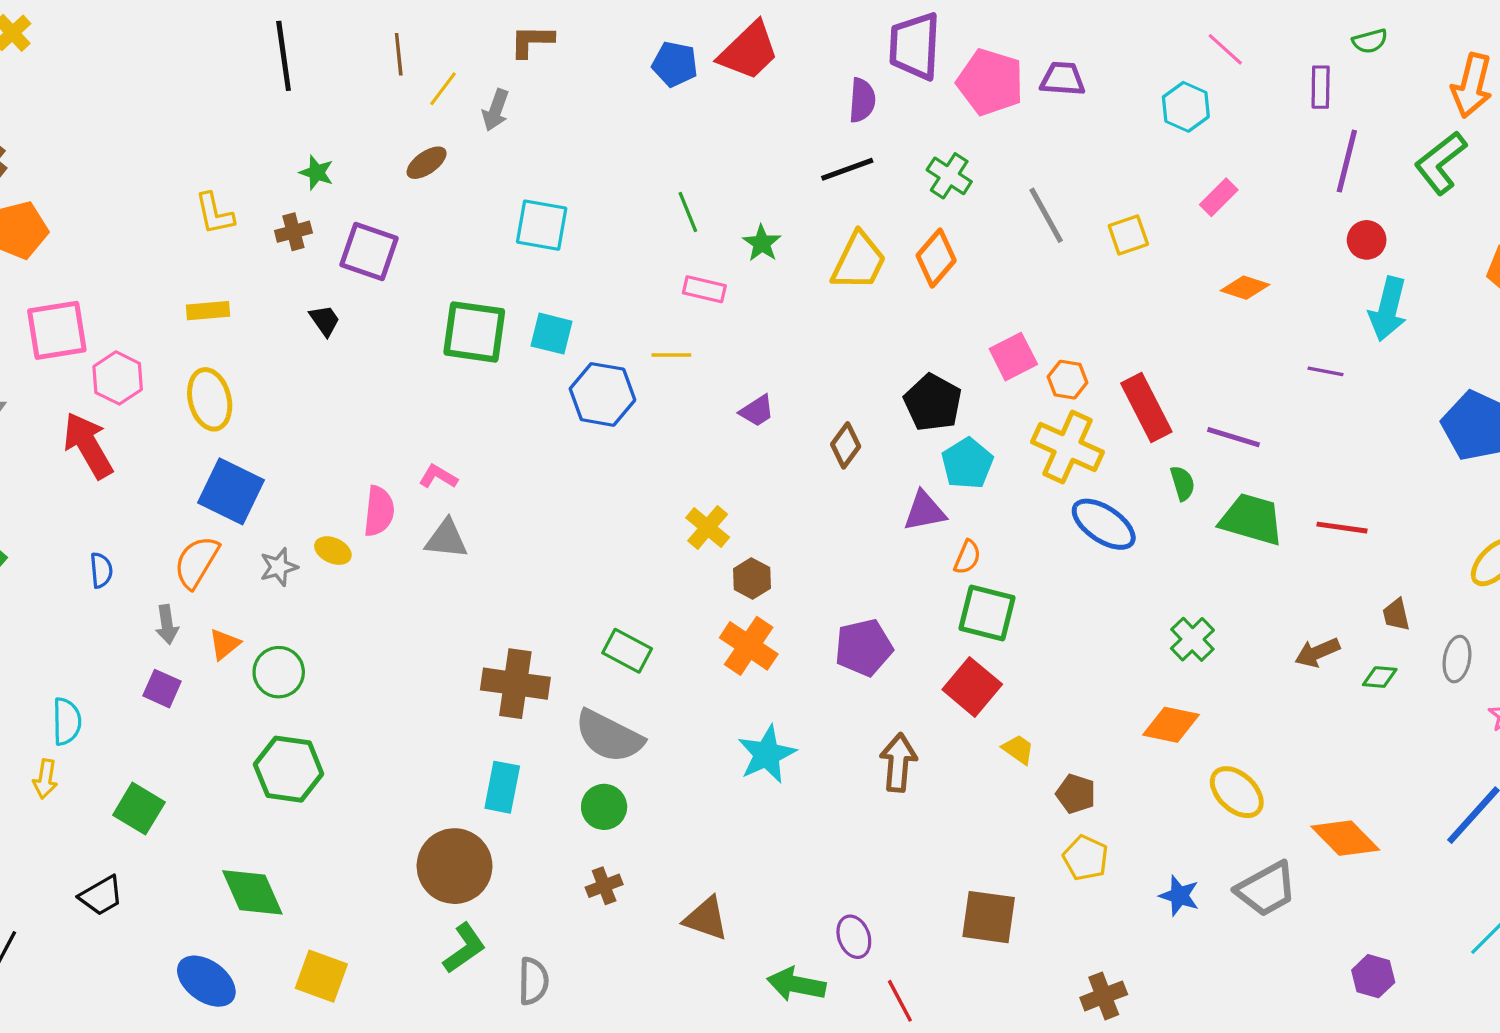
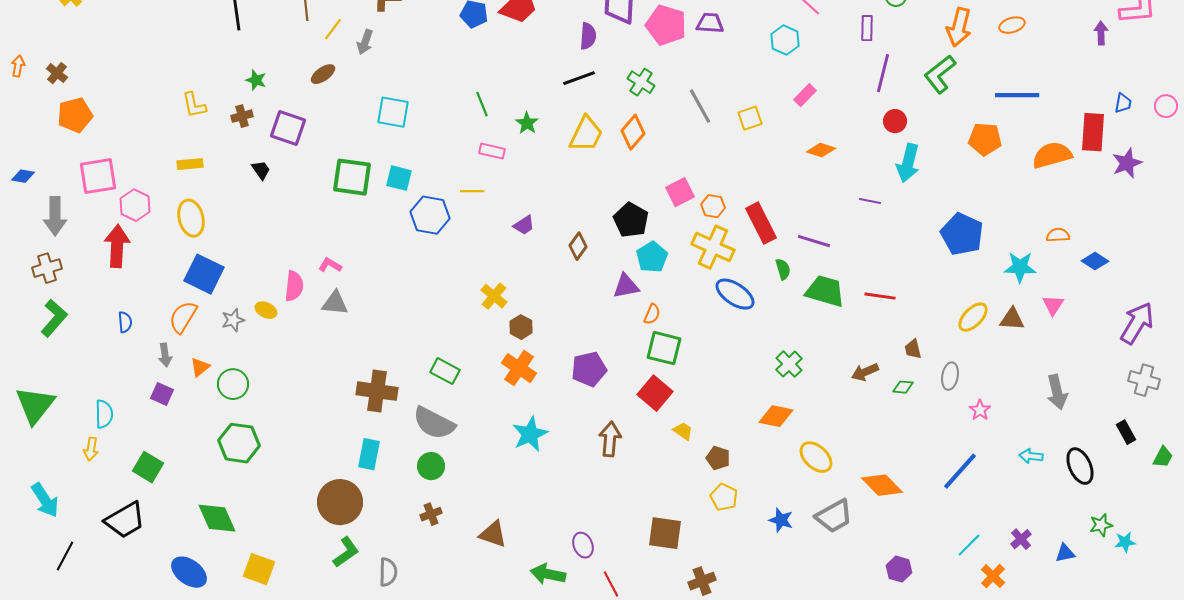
red arrow: (88, 445) -> (117, 246), turned 33
black trapezoid: (101, 896) -> (125, 520), size x1.5
brown cross: (1104, 996) -> (702, 581), moved

